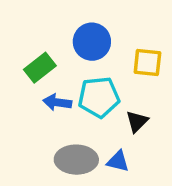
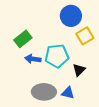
blue circle: (92, 42) -> (71, 16), moved
yellow square: (147, 62) -> (85, 36), turned -36

